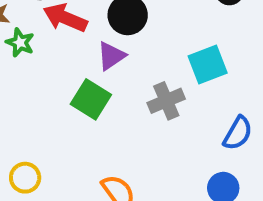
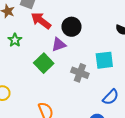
green star: (20, 43) -> (15, 40), moved
gray cross: (166, 101) -> (80, 73), turned 30

